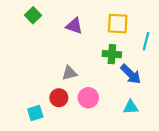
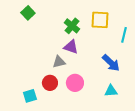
purple triangle: (74, 26) -> (71, 47), moved
green cross: (112, 54) -> (72, 26), moved, turned 35

